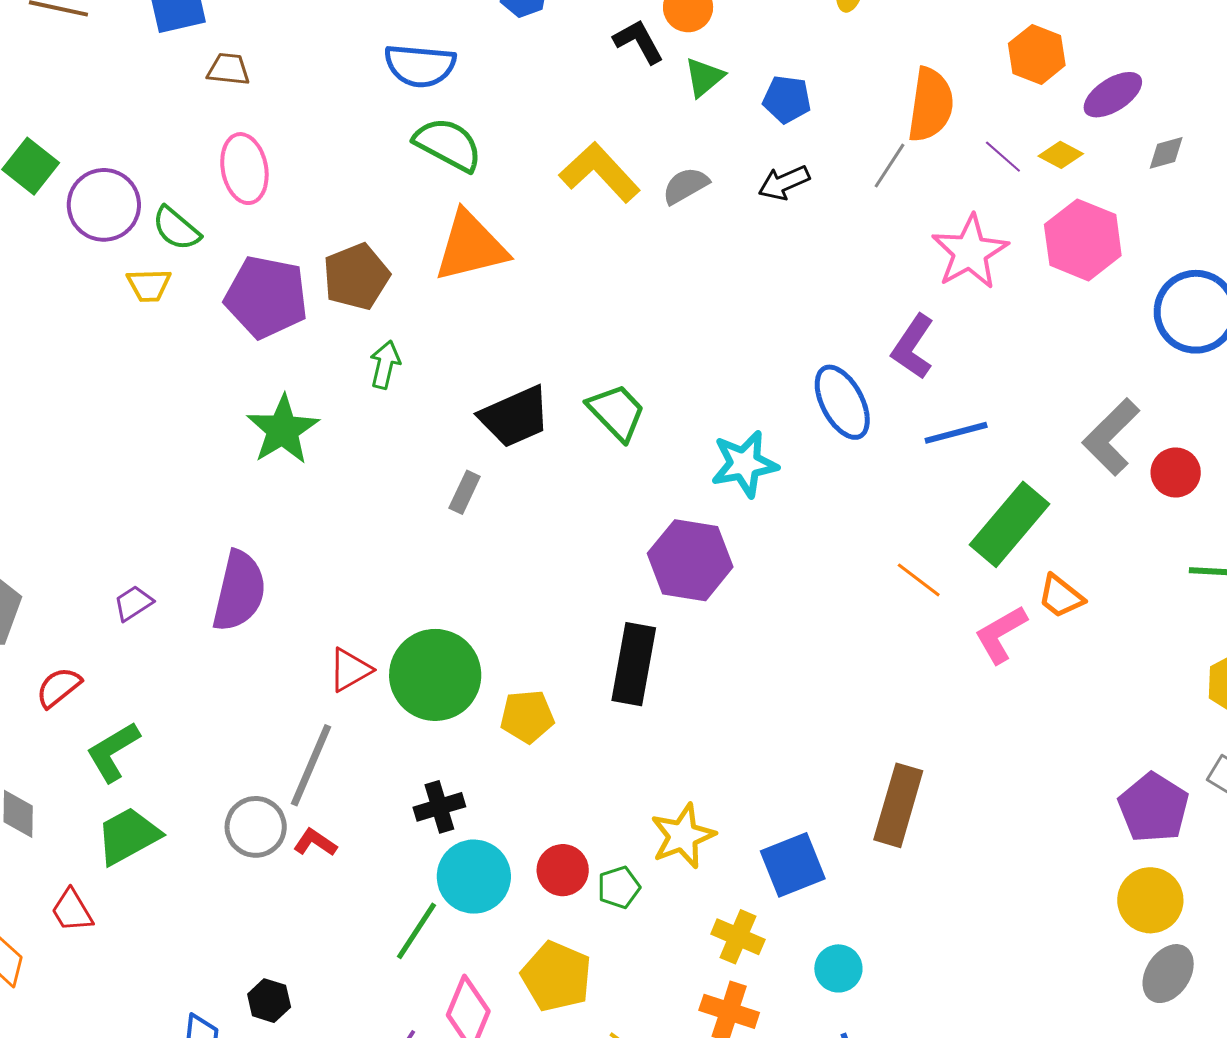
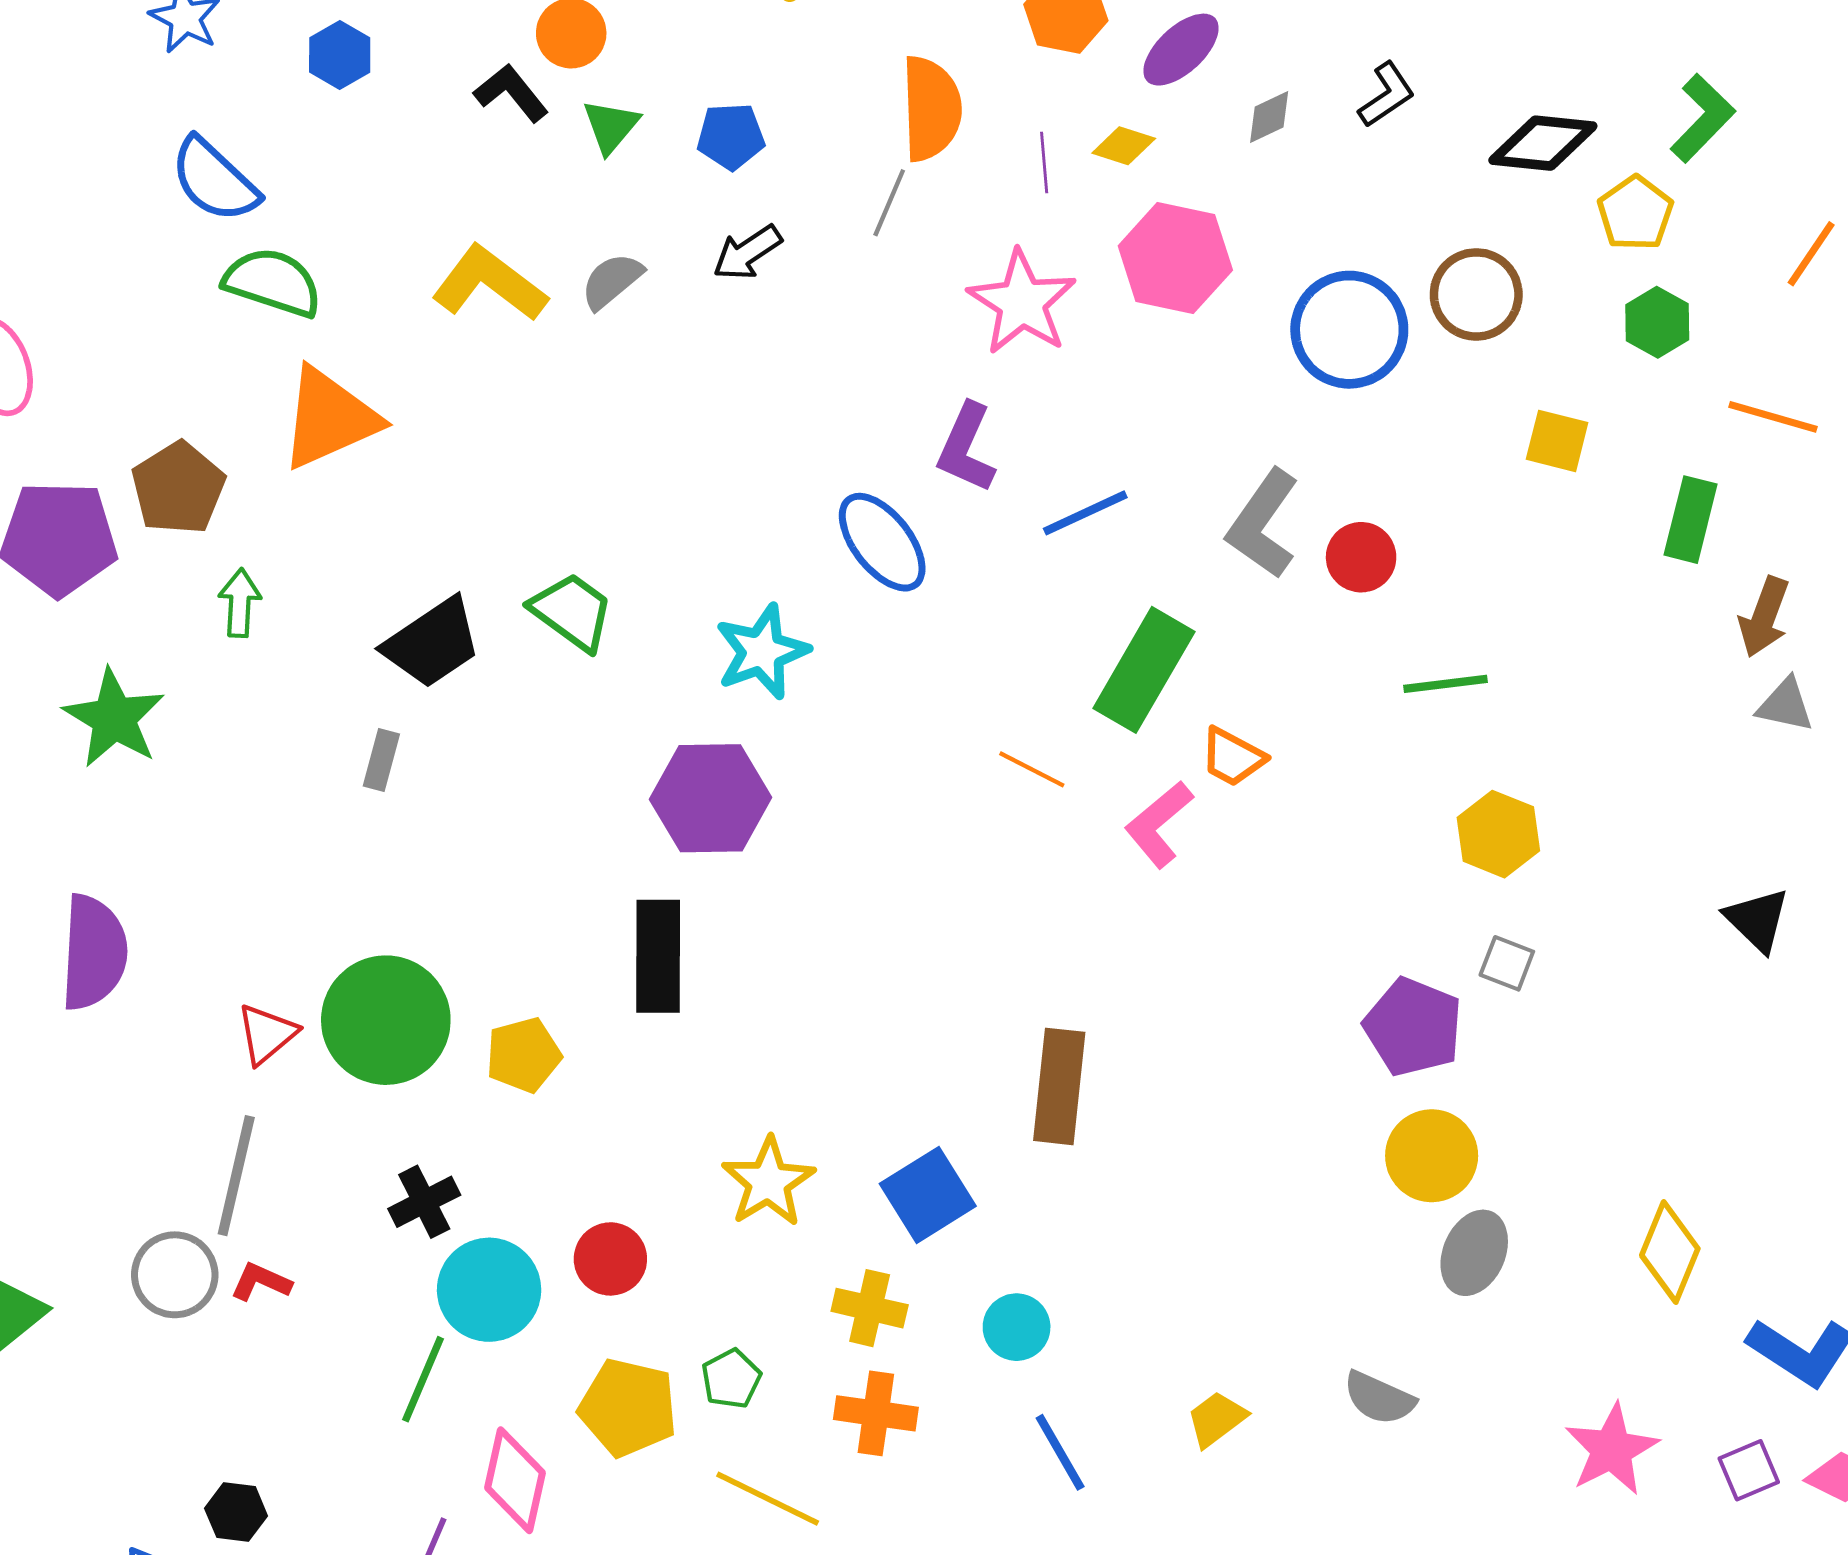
blue semicircle: (420, 66) -> (214, 180), turned 48
purple line: (1003, 157) -> (1044, 162), turned 54
blue line: (956, 433) -> (1085, 513), moved
green pentagon: (619, 887) -> (731, 1379), moved

